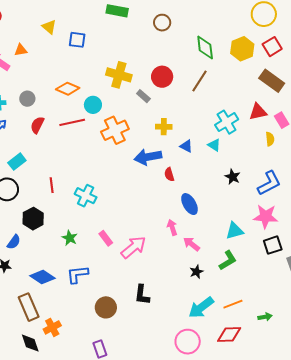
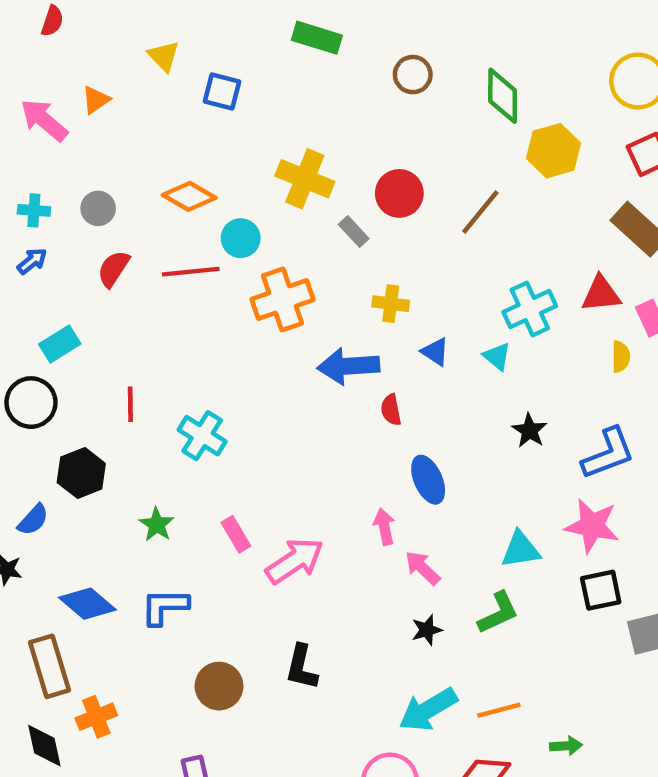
green diamond: (205, 47) -> (503, 96), moved
yellow hexagon: (242, 49) -> (553, 151), moved
orange triangle: (21, 50) -> (96, 100), turned -32

